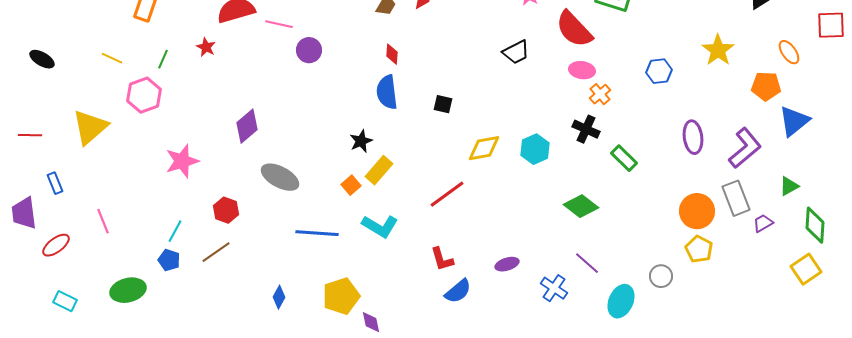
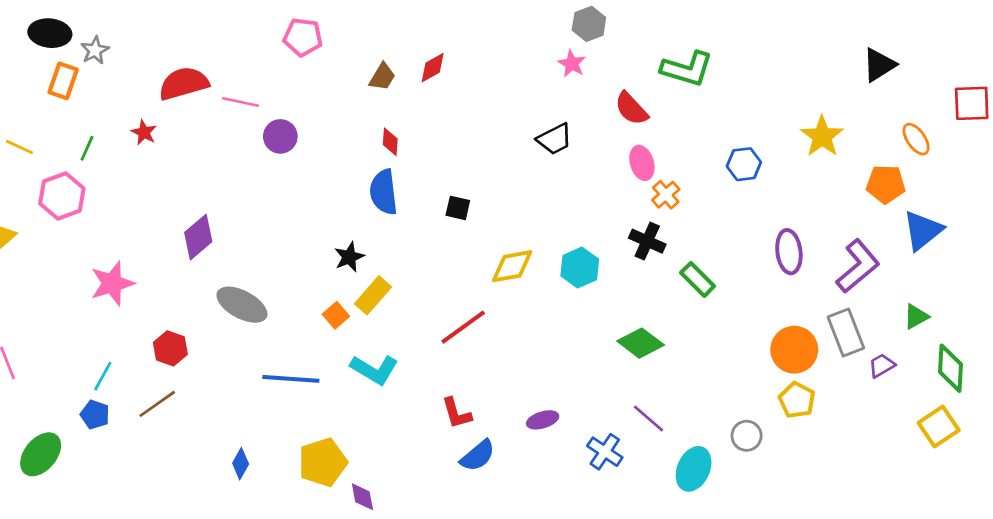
red semicircle: (574, 29) -> (631, 109), size x0.7
pink ellipse: (582, 70) -> (642, 163), turned 65
green ellipse: (128, 290) -> (41, 454), turned -36

